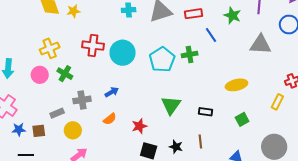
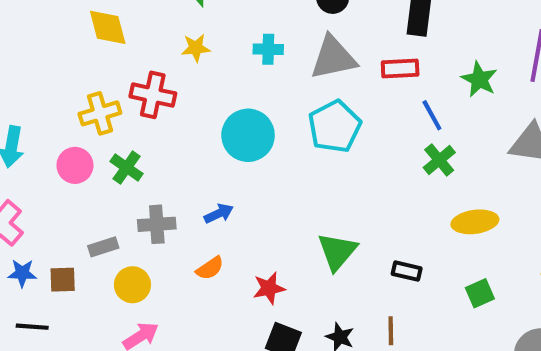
yellow star: (73, 11) -> (196, 48), moved
red cross: (93, 46) -> (153, 95), moved
green cross: (190, 54) -> (439, 160), moved, turned -35
cyan pentagon: (162, 60) -> (335, 126), moved

